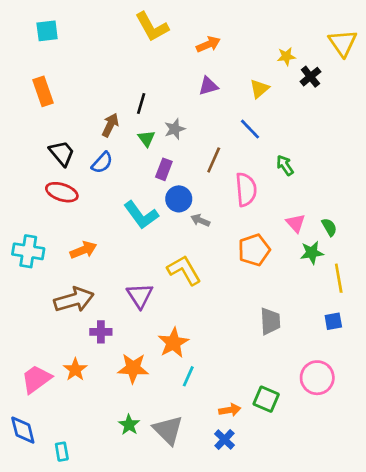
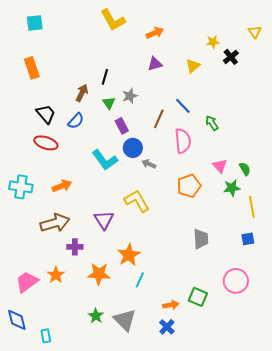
yellow triangle: (343, 43) -> (255, 32), size x0.6
blue line: (250, 129) -> (183, 106), moved
purple rectangle: (164, 169) -> (122, 126), turned -49

